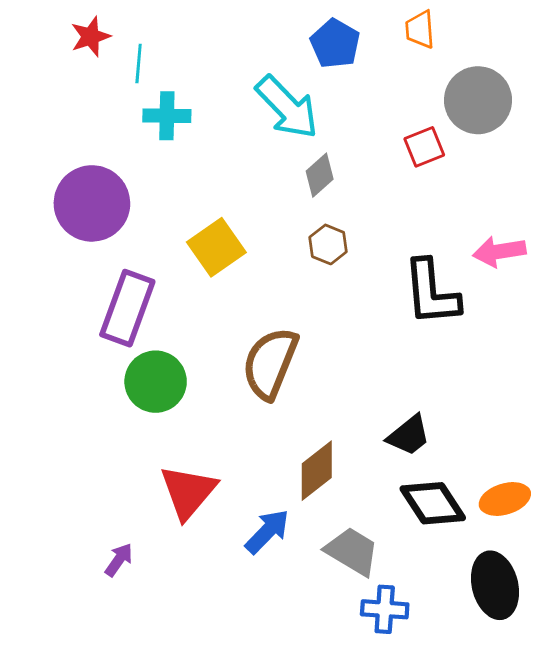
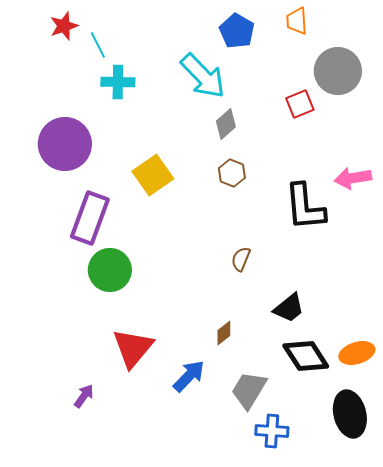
cyan line: (139, 63) -> (98, 45), turned -32
brown semicircle: (270, 363) -> (241, 259), moved, size x0.5
brown diamond: (317, 471) -> (224, 333), size x0.6
gray trapezoid: (352, 551) -> (249, 390), turned -90

